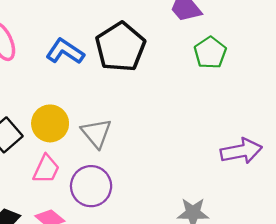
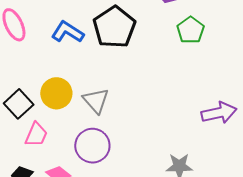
pink trapezoid: (46, 169) -> (36, 135), moved

